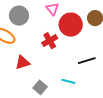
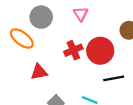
red circle: (71, 25) -> (100, 51), moved

